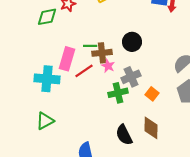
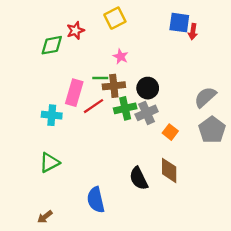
black circle: (132, 42) -> (148, 88), moved
pink star: (108, 66) -> (121, 56), moved
cyan cross: (47, 79) -> (52, 115), size x0.7
green cross: (118, 93) -> (125, 108), moved

